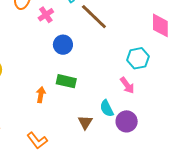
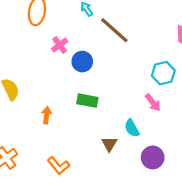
pink cross: (46, 15) -> (60, 45), moved
orange arrow: (41, 95) -> (47, 115), moved
purple circle: (127, 121) -> (153, 157), moved

